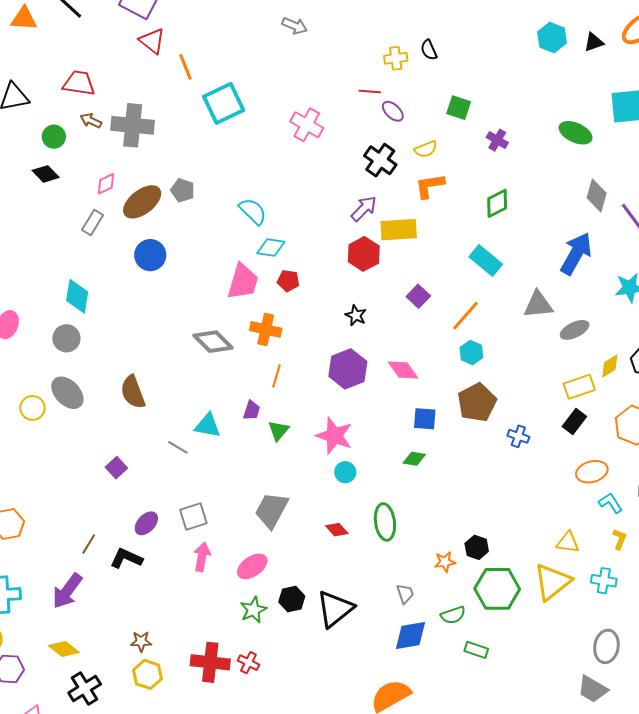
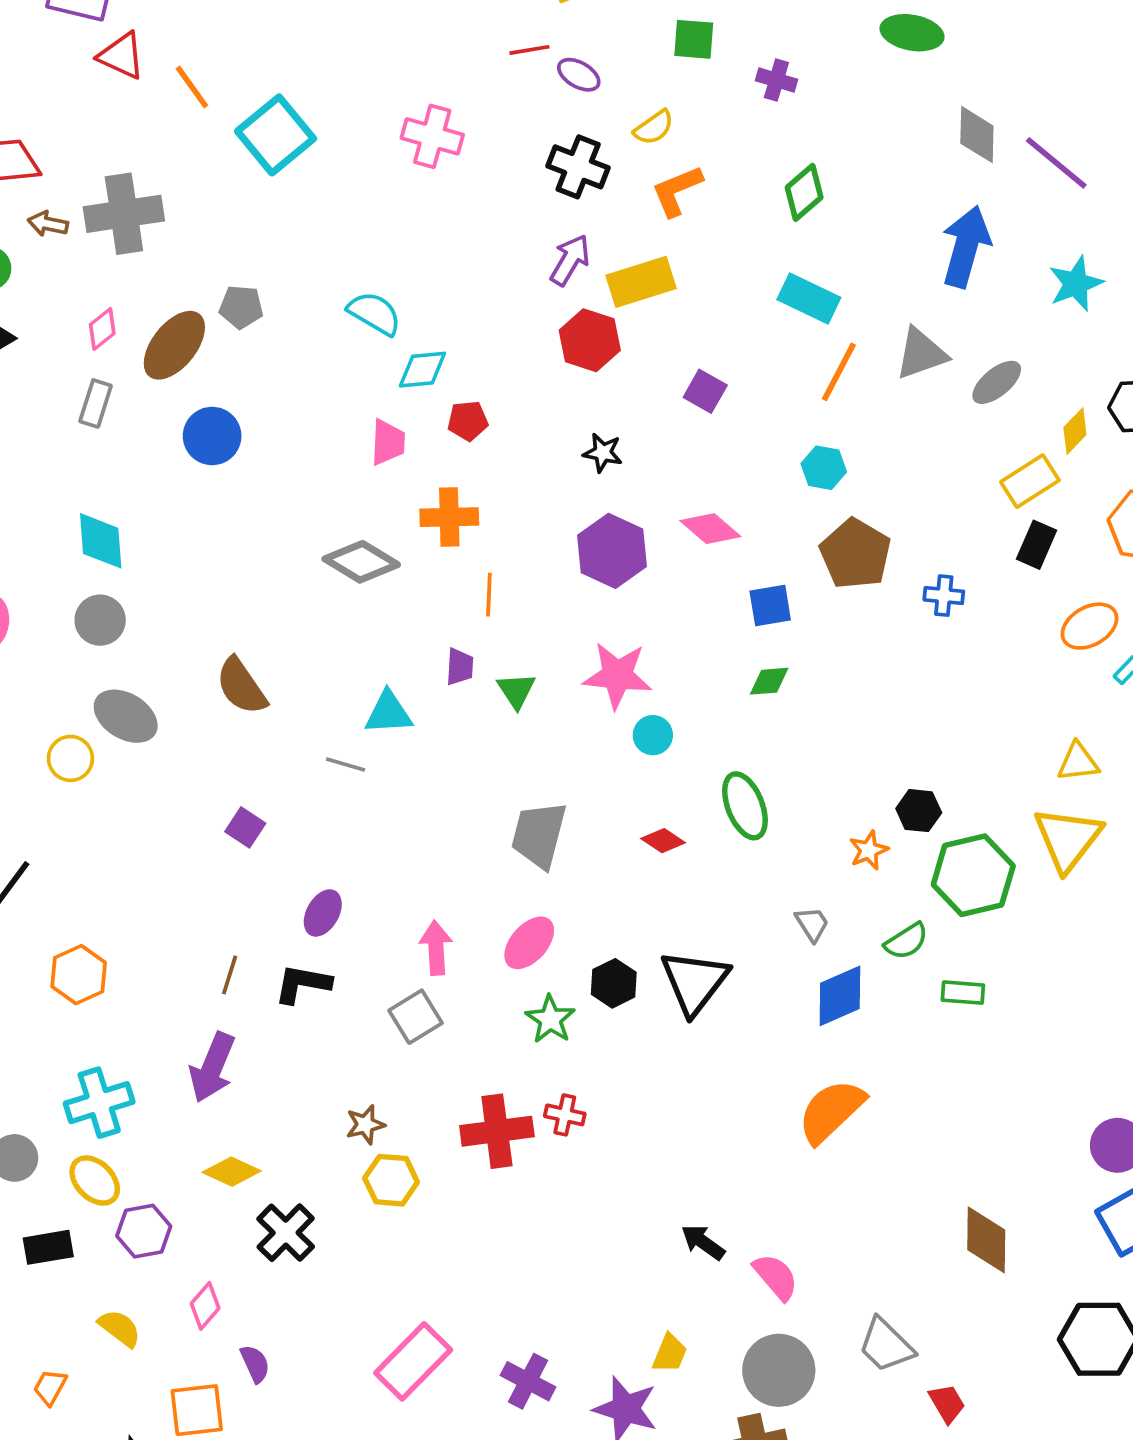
pink trapezoid: (243, 282) -> (388, 442), size x0.7
orange line: (465, 316) -> (839, 372), moved
gray square: (193, 517) -> (416, 1017), moved

